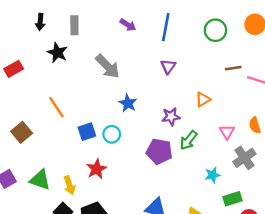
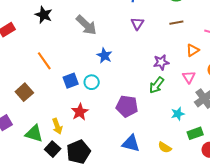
brown line: (233, 68) -> (176, 23), moved
orange triangle: (203, 100) -> (193, 50), moved
purple star: (171, 117) -> (161, 62), moved
brown square: (22, 132) -> (24, 92), moved
purple pentagon: (159, 151) -> (127, 106), moved
green triangle: (40, 180) -> (34, 134), moved

